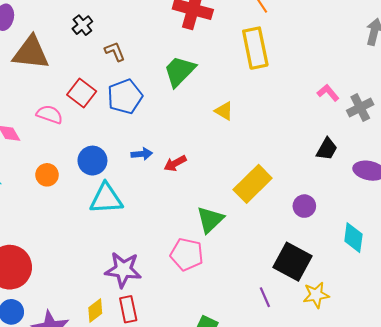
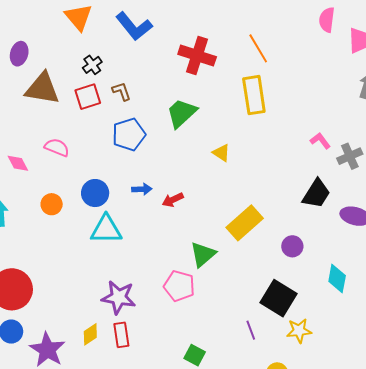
red square: (82, 93) -> (88, 97), moved, turned 32
black trapezoid: (327, 149) -> (316, 194), size x1.4

